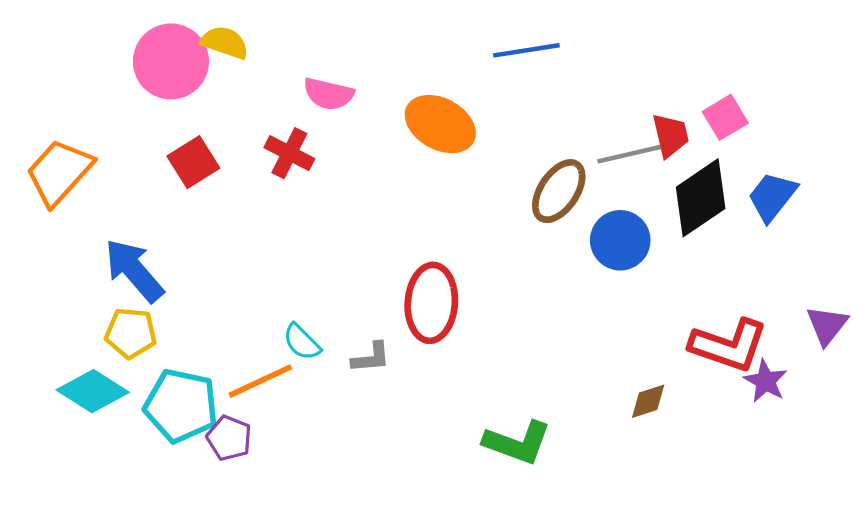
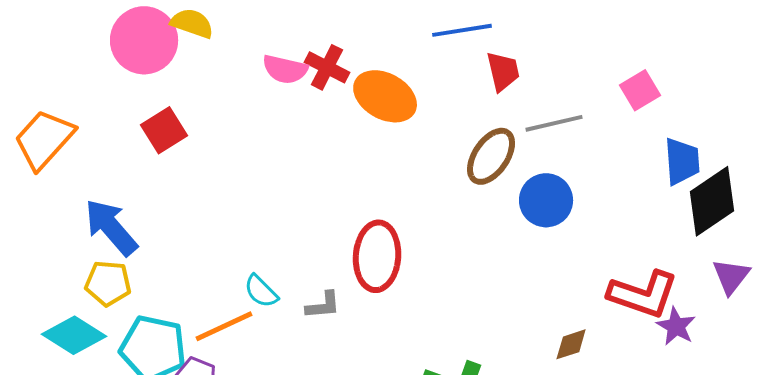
red trapezoid: (670, 135) -> (503, 71), moved
red cross: (289, 153) -> (327, 67), moved
blue trapezoid: (772, 197) -> (682, 161), turned 138
black diamond: (701, 198) -> (712, 201), moved

